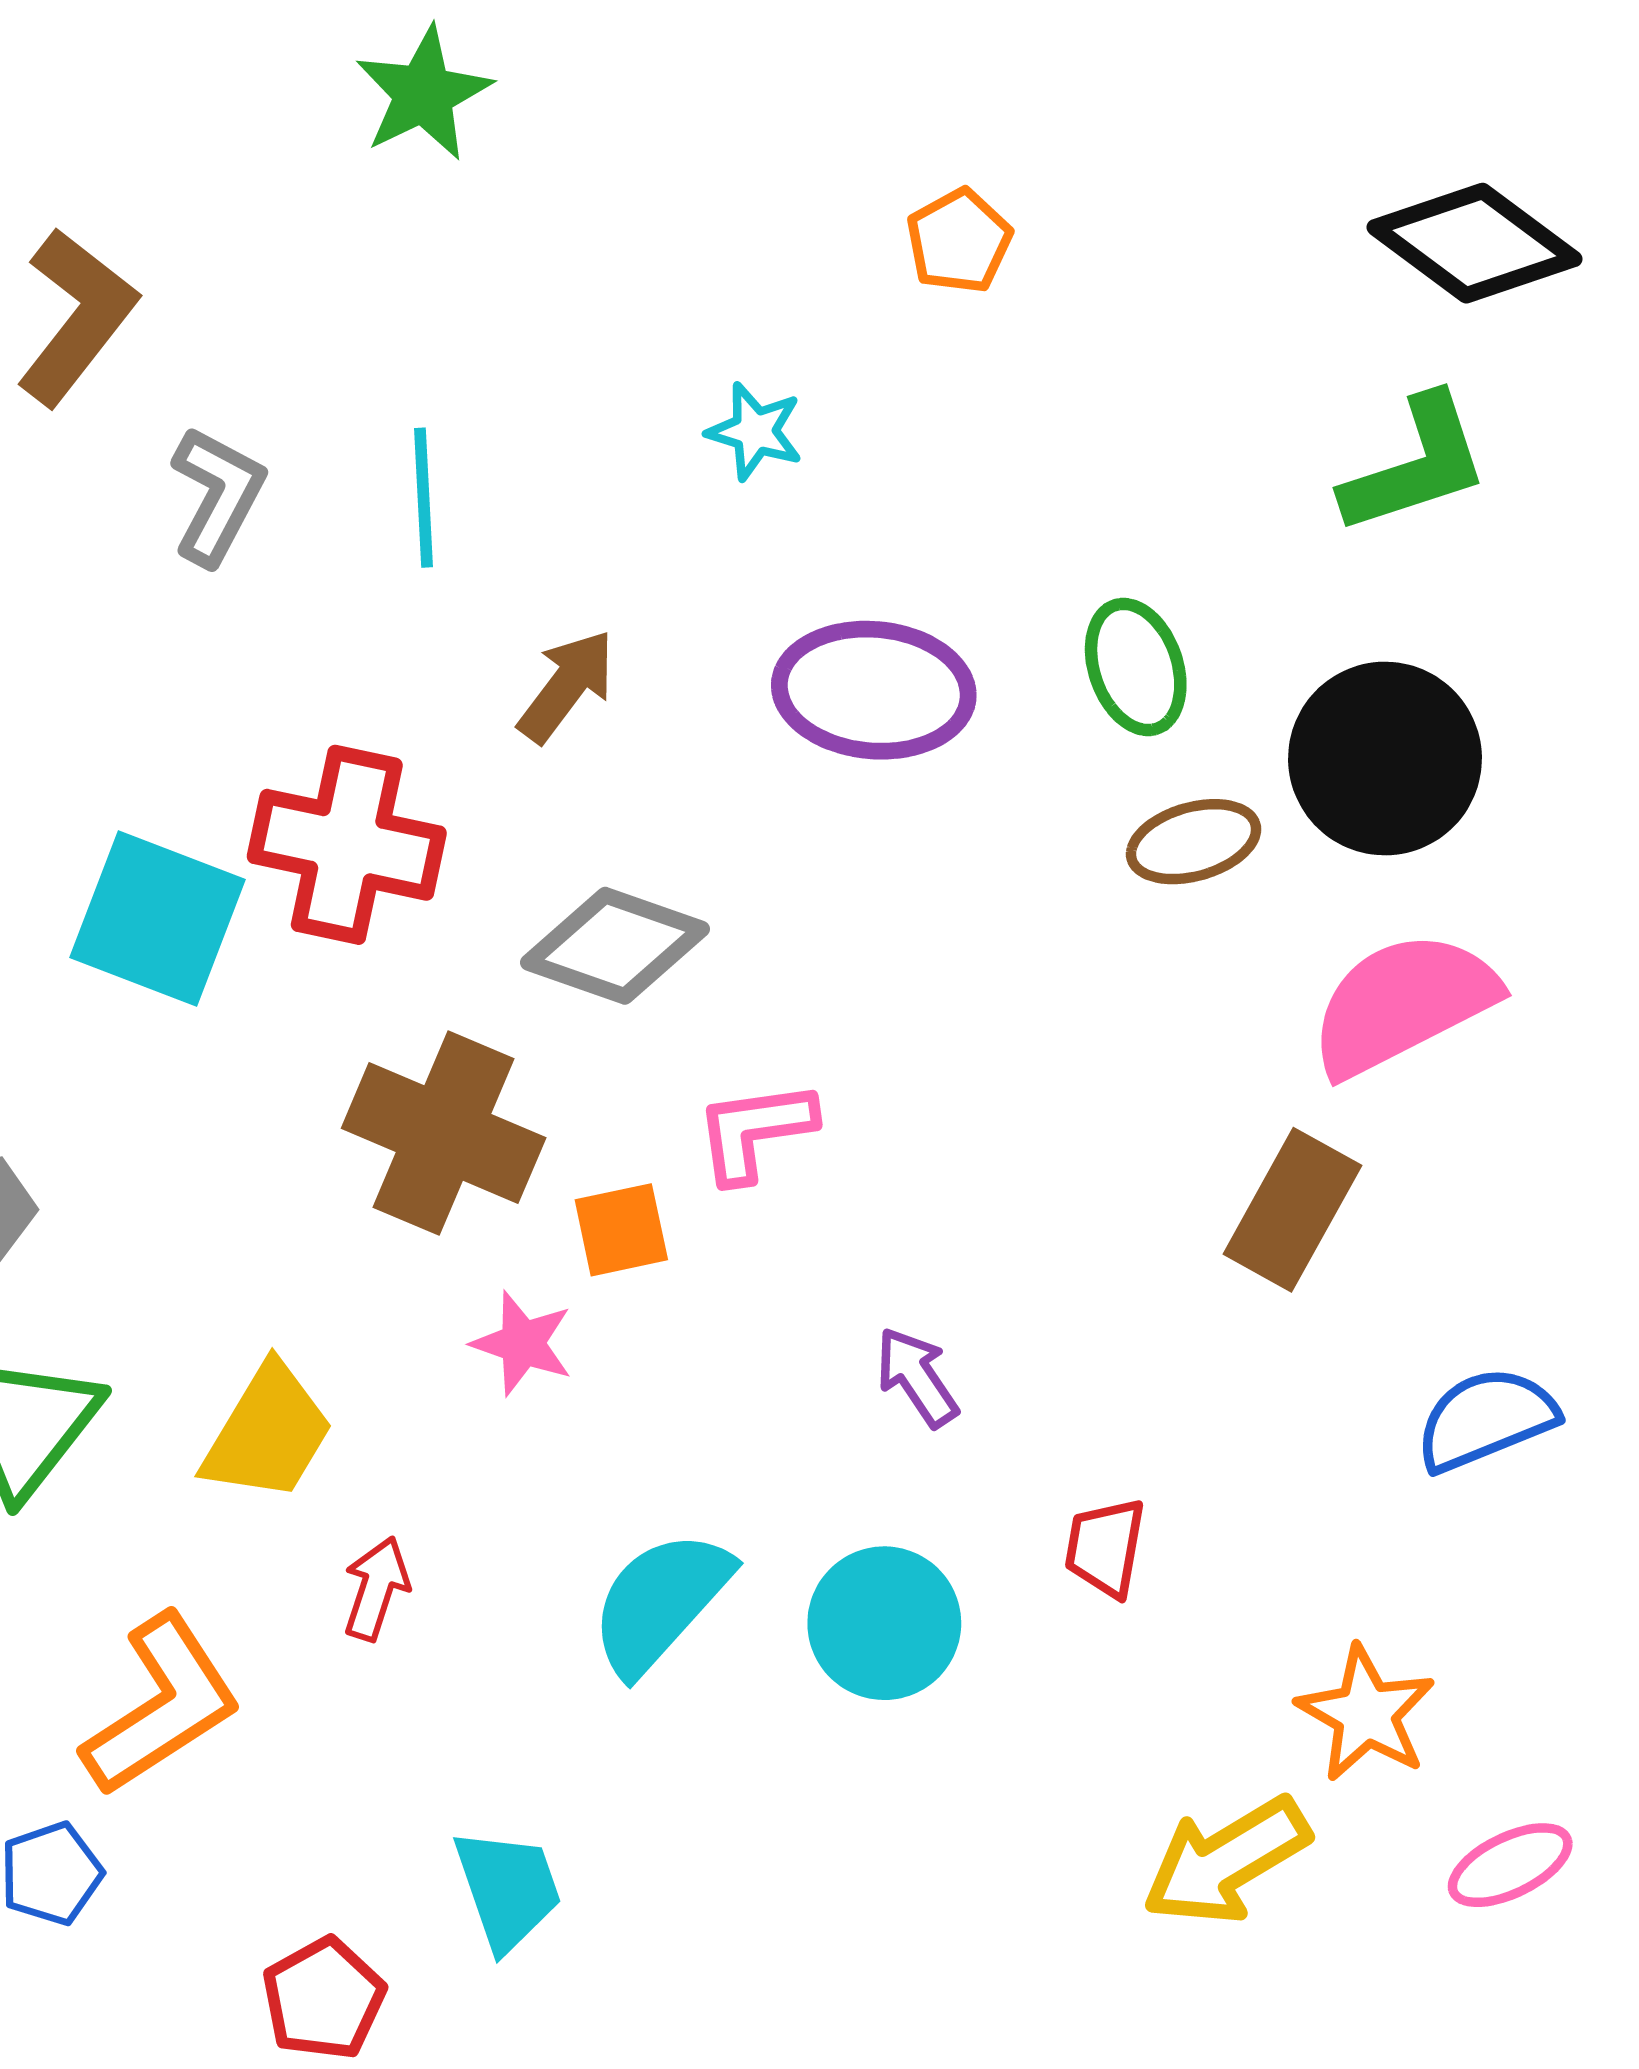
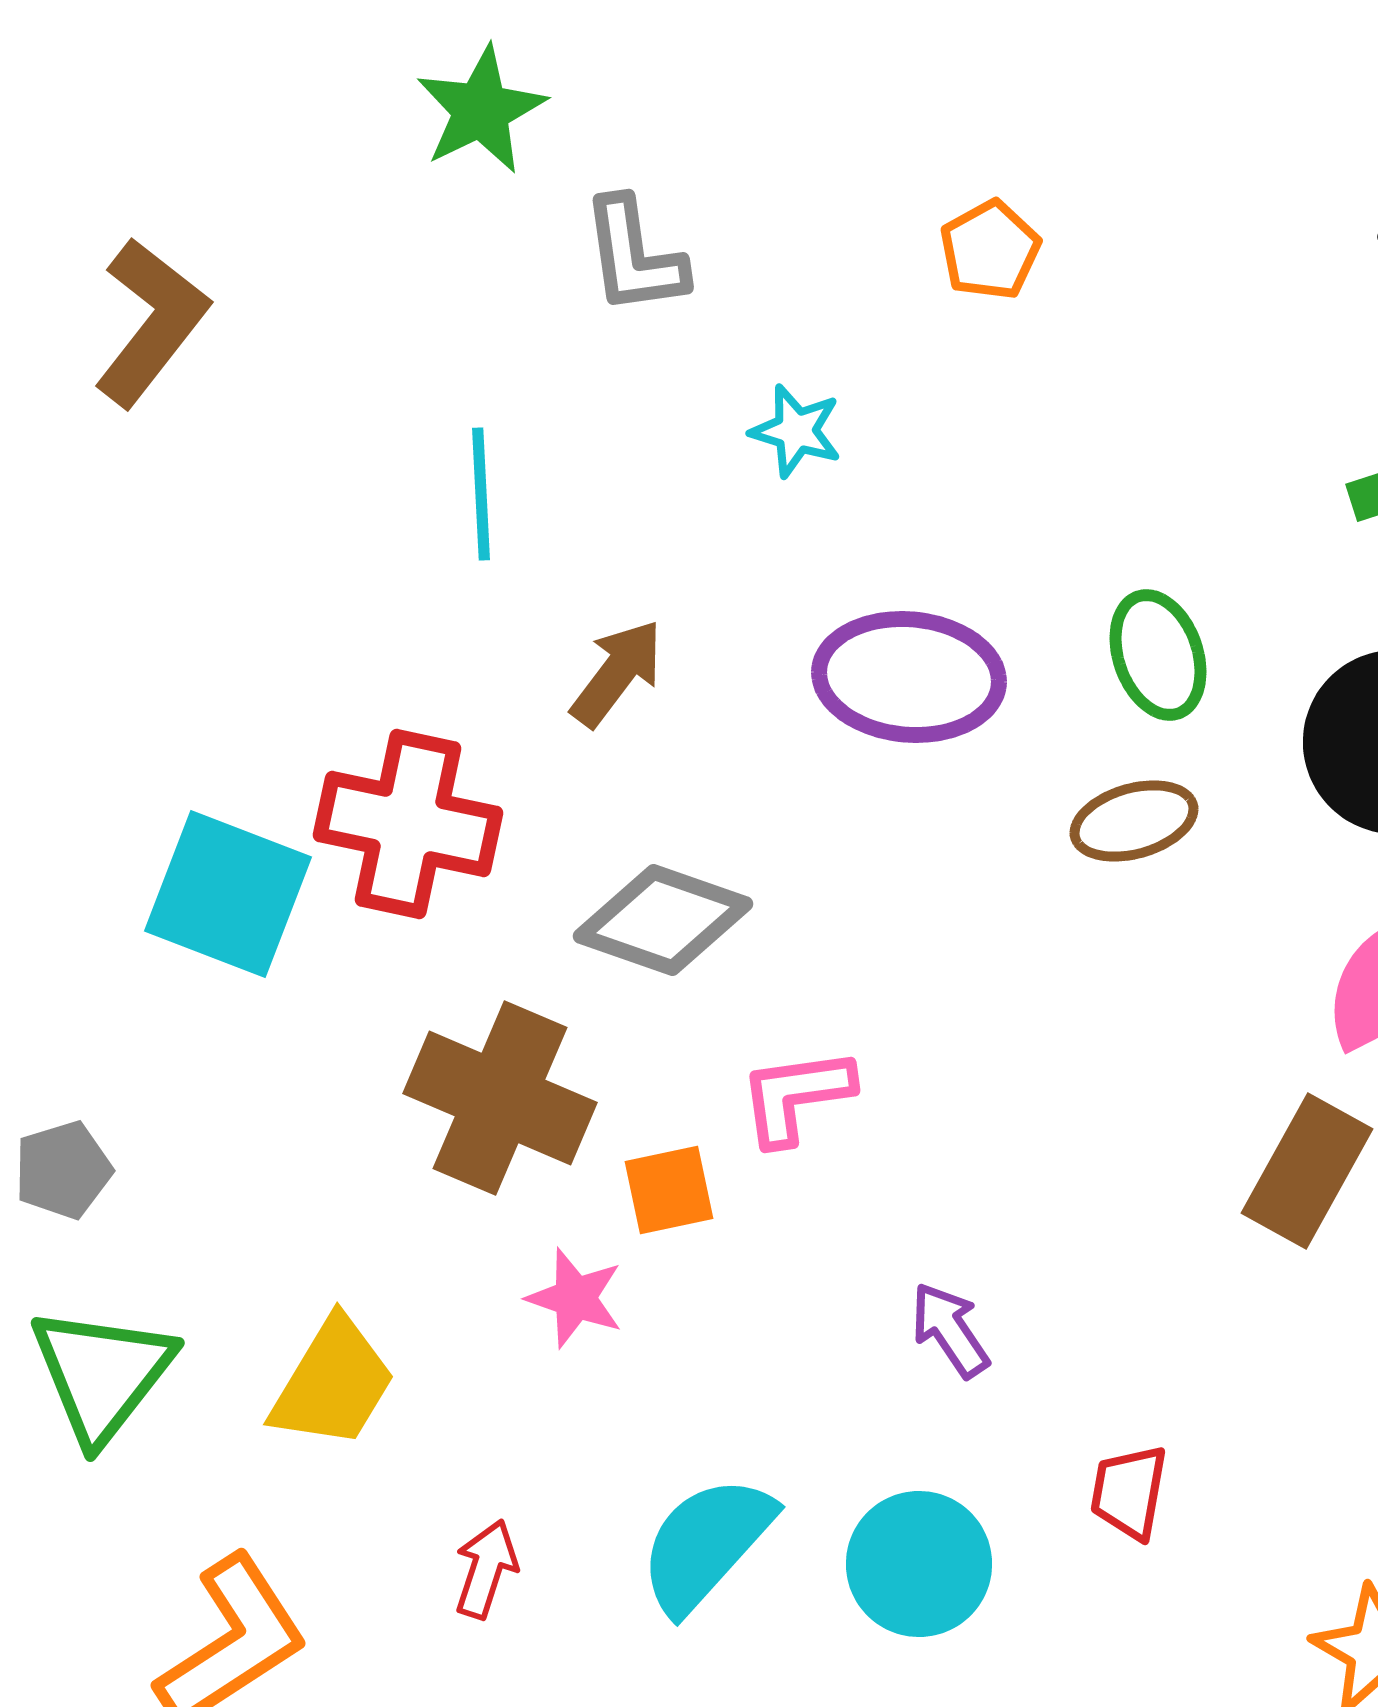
gray L-shape: (217, 496) -> (634, 256), moved, turned 144
brown ellipse: (1194, 842) -> (1134, 821), moved
red arrow: (376, 1588) -> (486, 1569), moved

